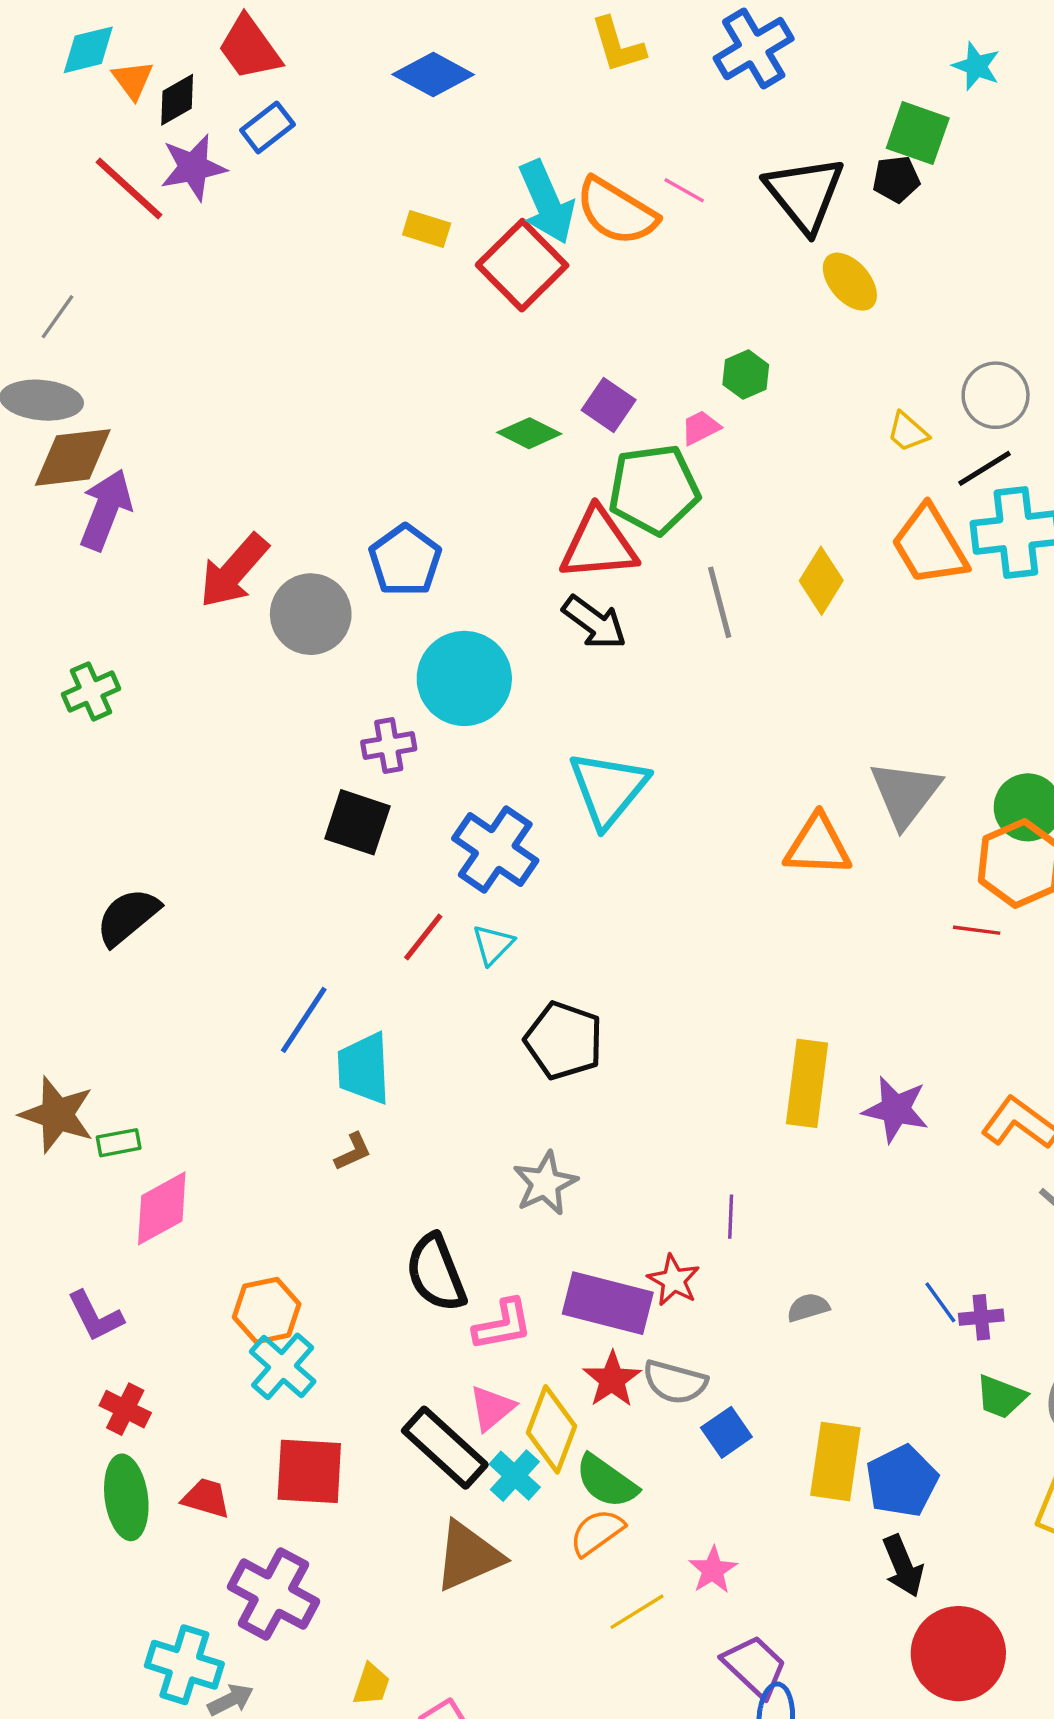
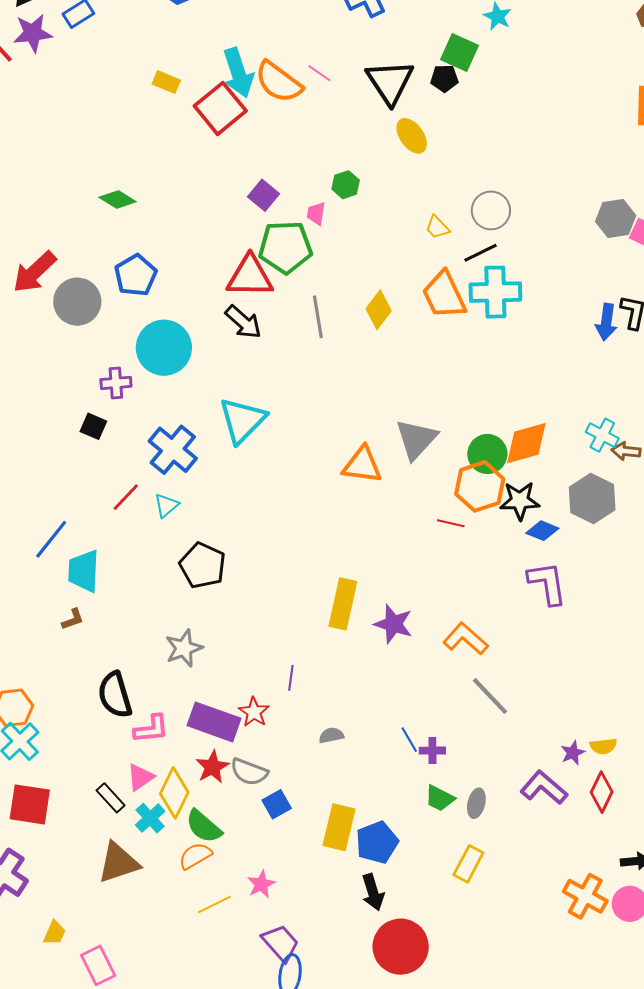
pink trapezoid: (701, 428) -> (316, 213), turned -60
green diamond: (529, 433) -> (118, 199), moved
black square: (357, 822) -> (93, 426), size x0.7
black rectangle: (445, 1448) -> (111, 798), size x0.6

